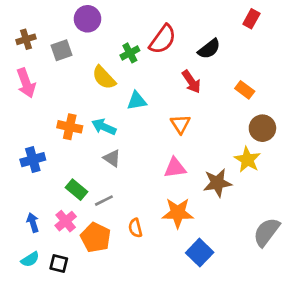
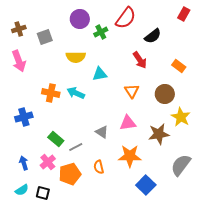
purple circle: (87, 19) -> (80, 19), moved
red semicircle: (163, 39) -> (126, 18), moved
green cross: (130, 53) -> (101, 32), moved
yellow semicircle: (104, 78) -> (76, 57), turned -48
brown circle: (262, 128) -> (165, 94), moved
gray triangle: (112, 158) -> (102, 132), moved
gray semicircle: (267, 232) -> (181, 165), moved
orange pentagon: (96, 237) -> (70, 174), turned 30

